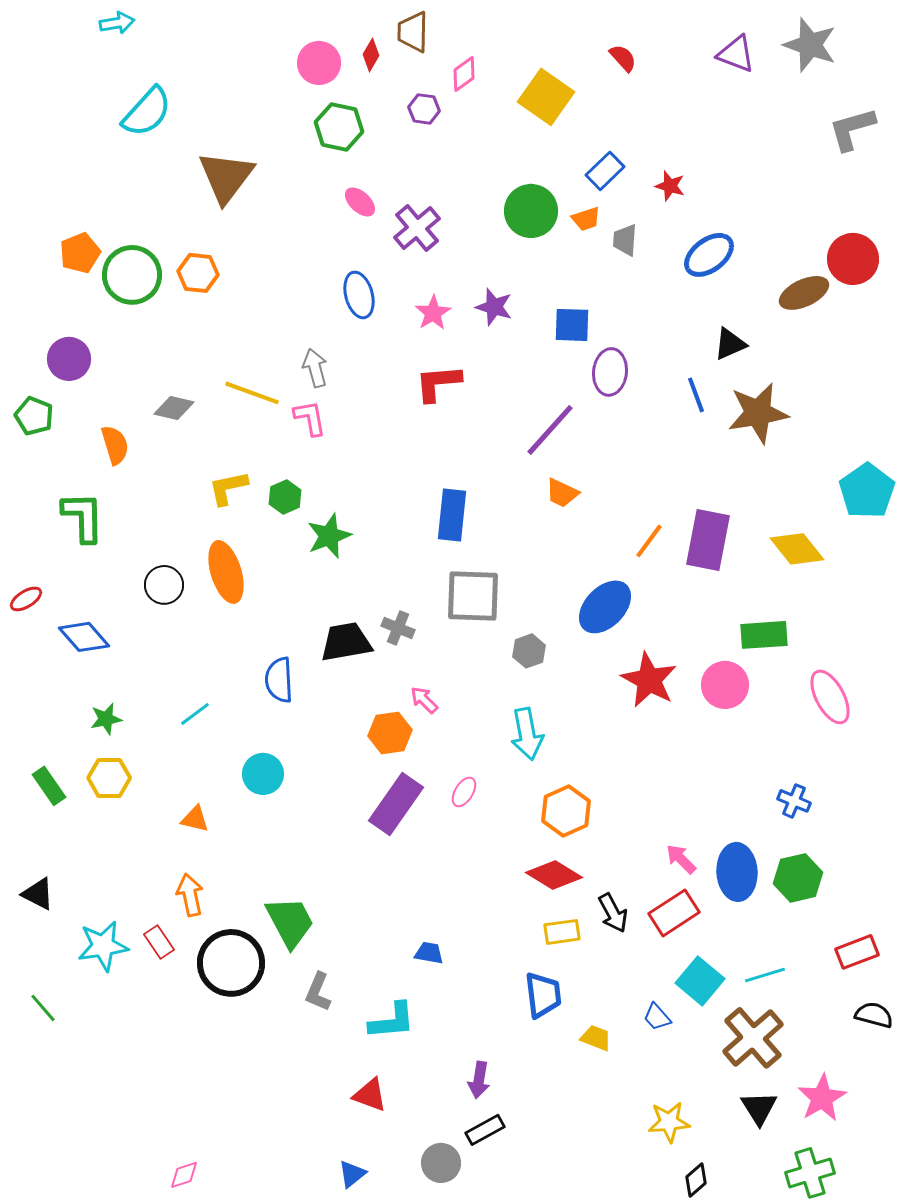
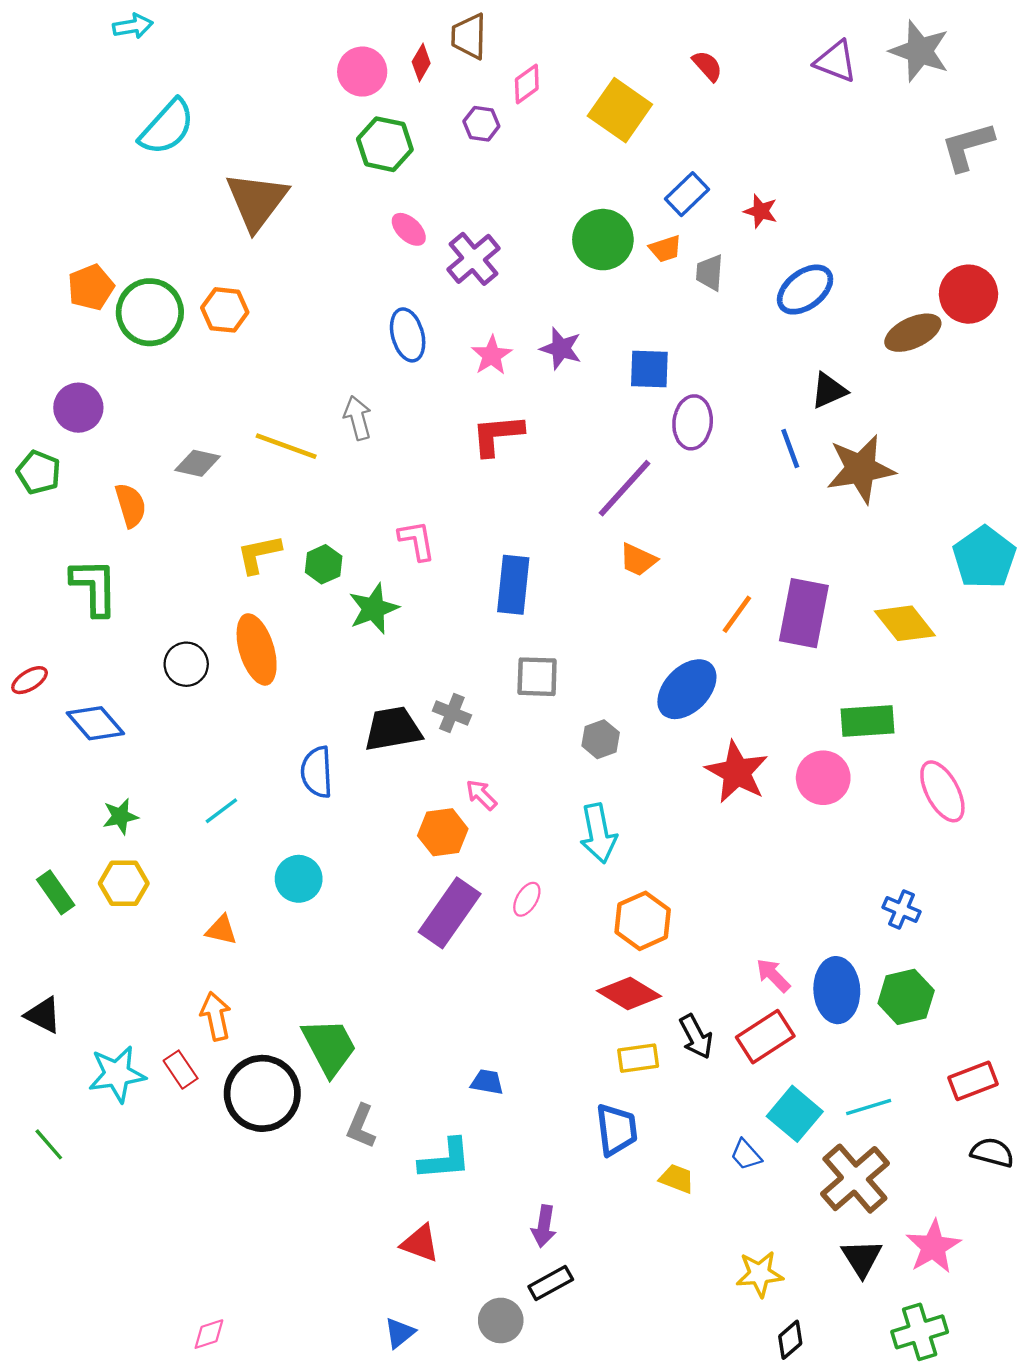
pink L-shape: (310, 418) -> (417, 540), moved
gray square: (473, 596) -> (537, 677), size x0.7

